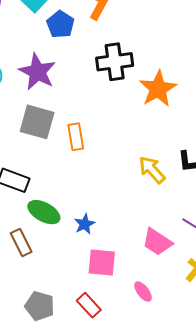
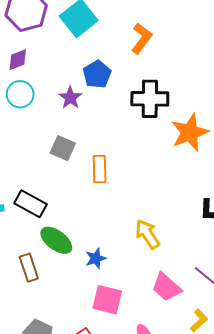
blue pentagon: (60, 24) -> (97, 74), moved
purple star: (37, 72) -> (70, 98), size x0.6
gray square: (37, 122) -> (63, 148), size x0.7
yellow arrow: (152, 170) -> (147, 234), moved

